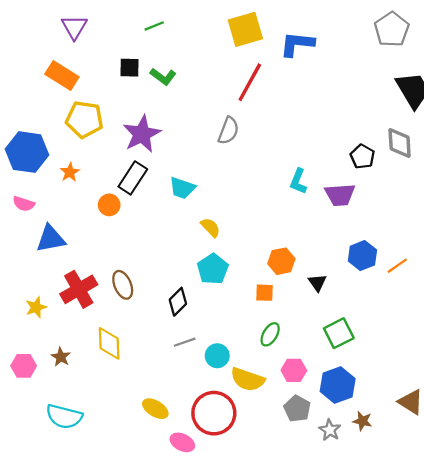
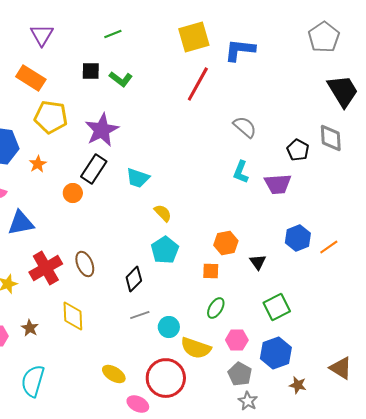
gray semicircle: (228, 131) -> (245, 127), moved, turned -70
cyan semicircle: (64, 417) -> (33, 381), turned 92
gray star: (330, 430) -> (248, 401), moved

